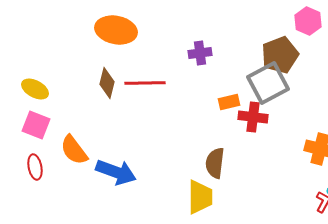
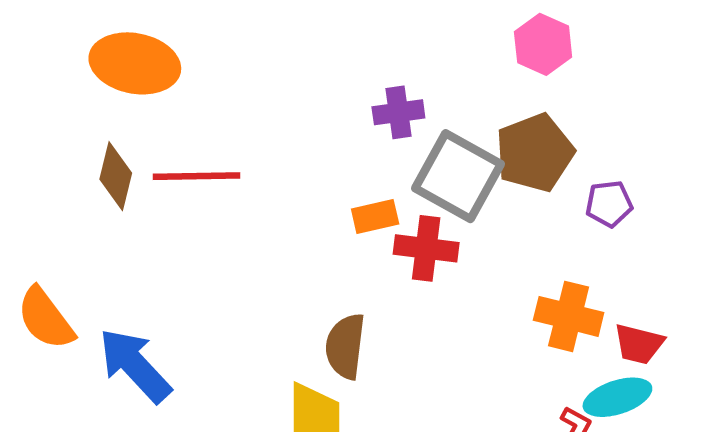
purple cross: (200, 53) -> (398, 112), moved
brown pentagon: (280, 55) -> (535, 153), moved
gray square: (268, 83) -> (458, 176), turned -33
blue arrow: (116, 172) -> (135, 365), turned -153

